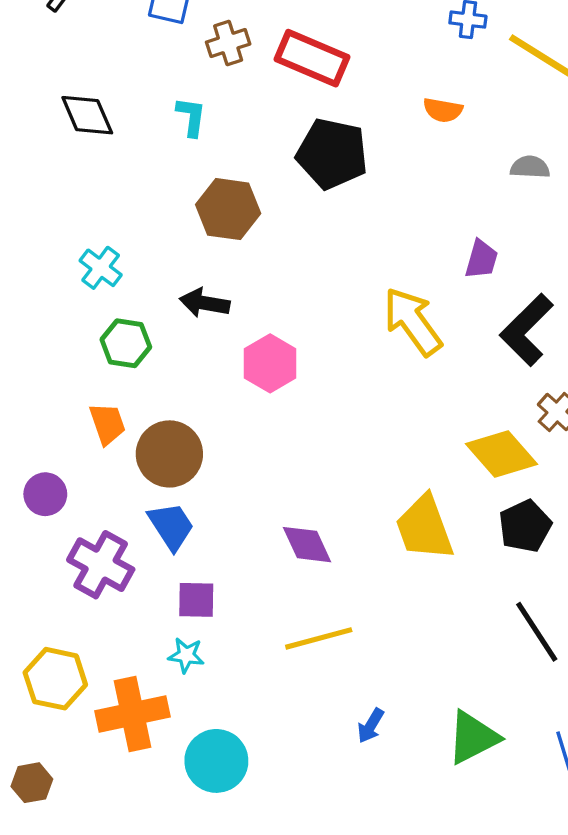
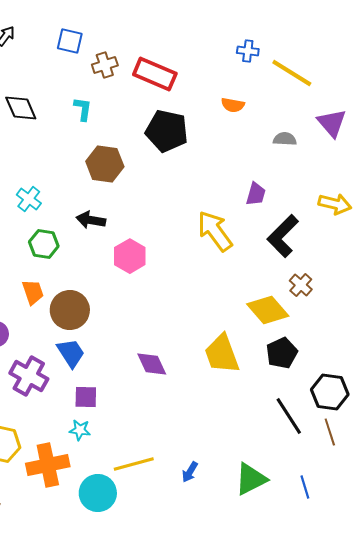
yellow line: (319, 638) -> (134, 464), moved

